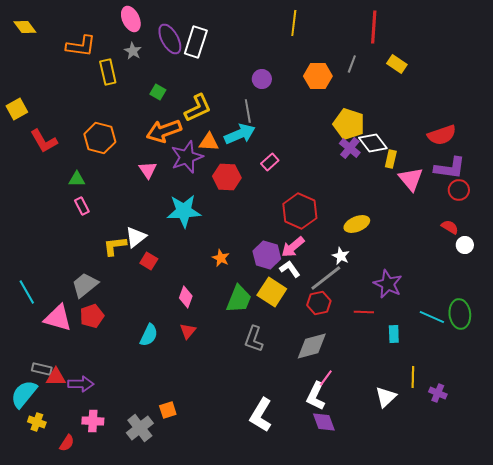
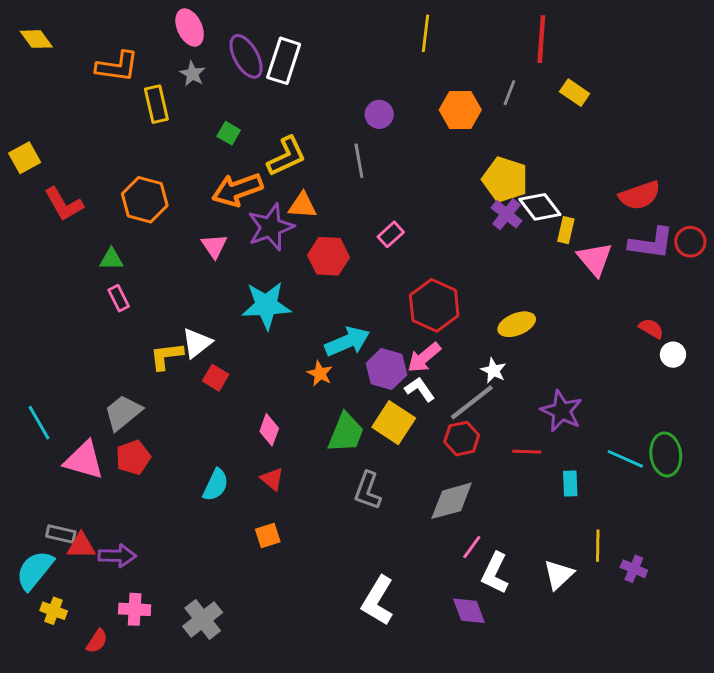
cyan arrow: (240, 134) -> (347, 342), moved
red circle: (459, 190) -> (690, 242), moved
red triangle: (188, 331) -> (272, 479), turned -30
white L-shape: (316, 396) -> (495, 573), moved
orange square: (168, 410) -> (268, 536), moved

